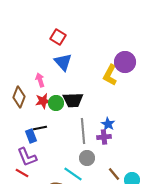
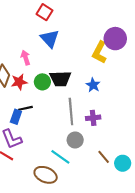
red star: (43, 101) -> (19, 82), moved
blue star: (108, 124) -> (93, 85), moved
blue rectangle: (31, 136) -> (16, 117), turned 40

